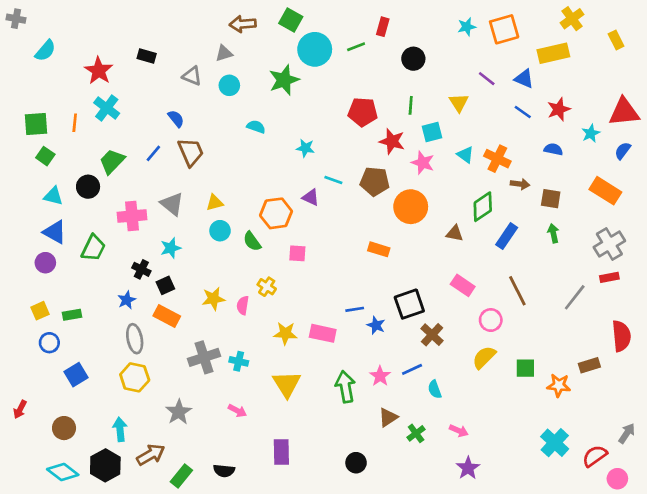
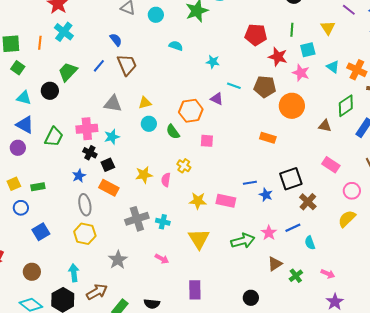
gray triangle: (172, 204) -> (113, 104), turned -30
pink cross: (132, 216) -> (87, 129), moved
green arrow: (345, 387) -> (243, 241), turned 85

